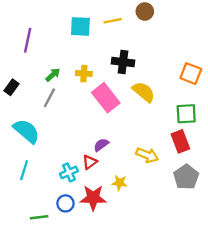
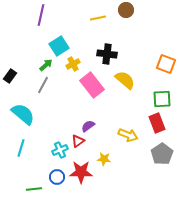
cyan square: (80, 26) -> (59, 46), moved, turned -36
purple line: (28, 40) -> (41, 15), moved
yellow cross: (84, 74) -> (73, 64), turned -32

